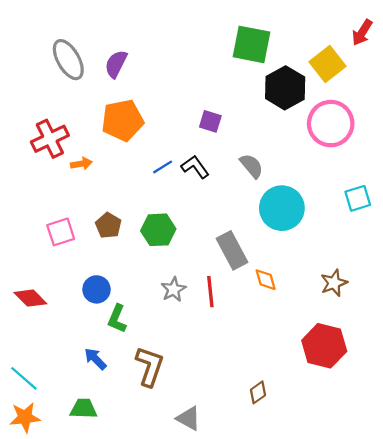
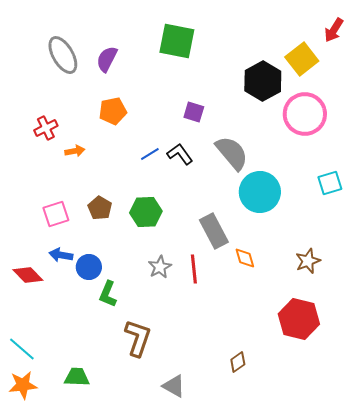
green square: (252, 44) -> (177, 41), moved
orange pentagon: (123, 120) -> (113, 111), size x0.7
red cross: (50, 139) -> (46, 128), size x0.7
gray semicircle: (252, 166) -> (232, 153), size x1.5
blue arrow: (95, 359) -> (61, 255), moved, turned -35

